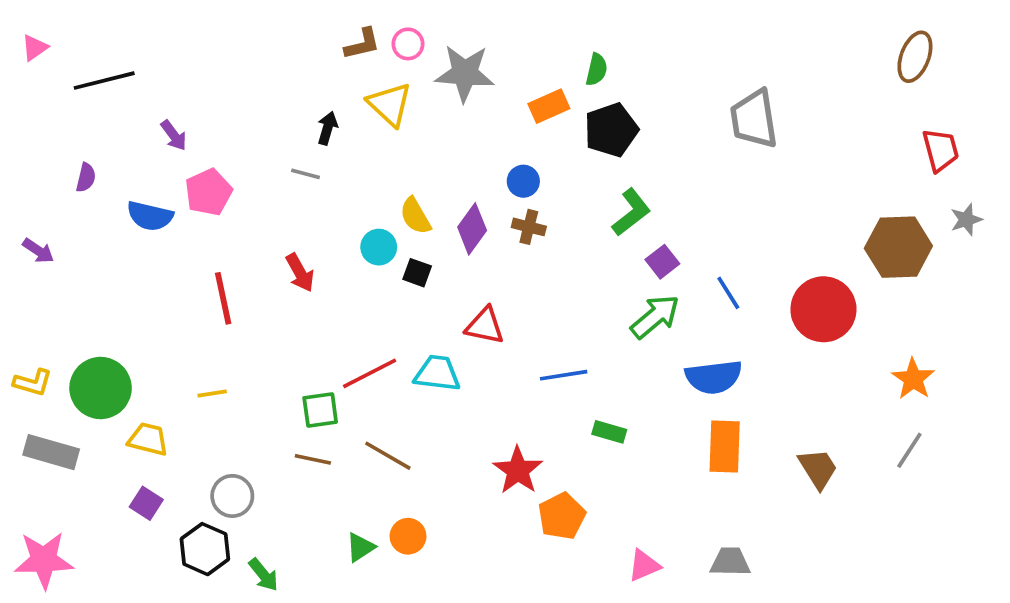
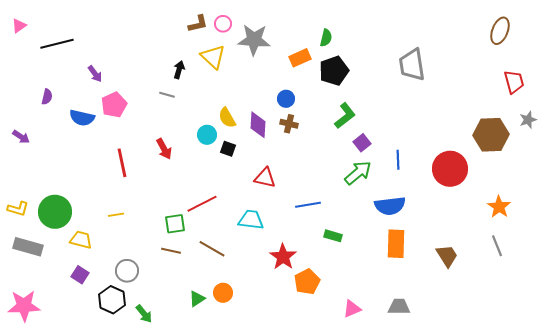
purple diamond: (472, 229) -> (258, 125), turned -32
blue line: (728, 293) -> (398, 160), turned 30
cyan trapezoid: (437, 373) -> (251, 220), moved
gray line: (909, 450) -> (497, 246), turned -55

